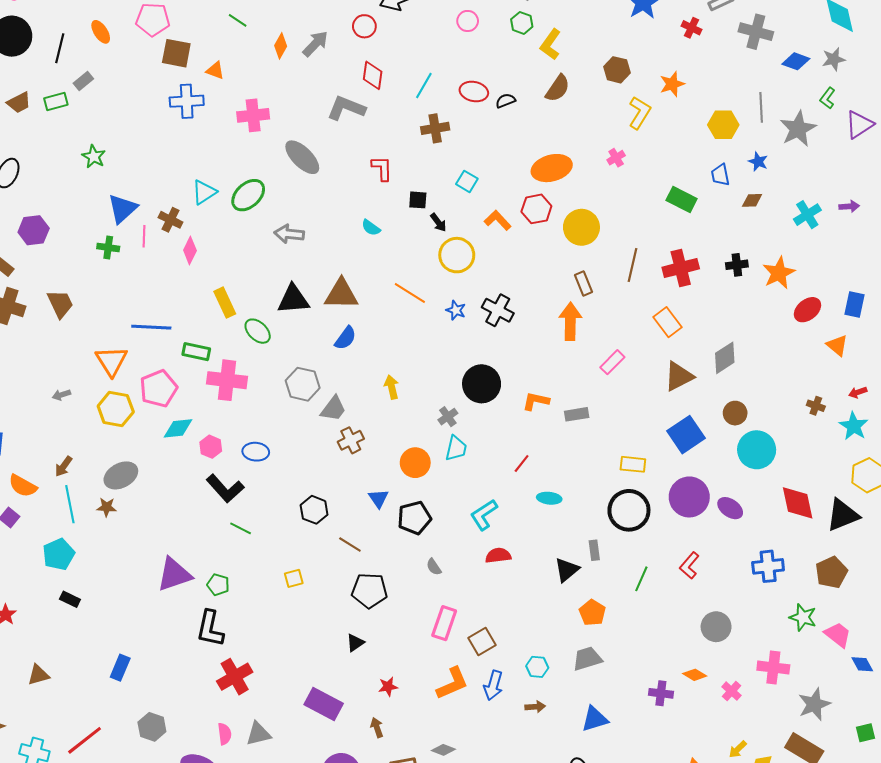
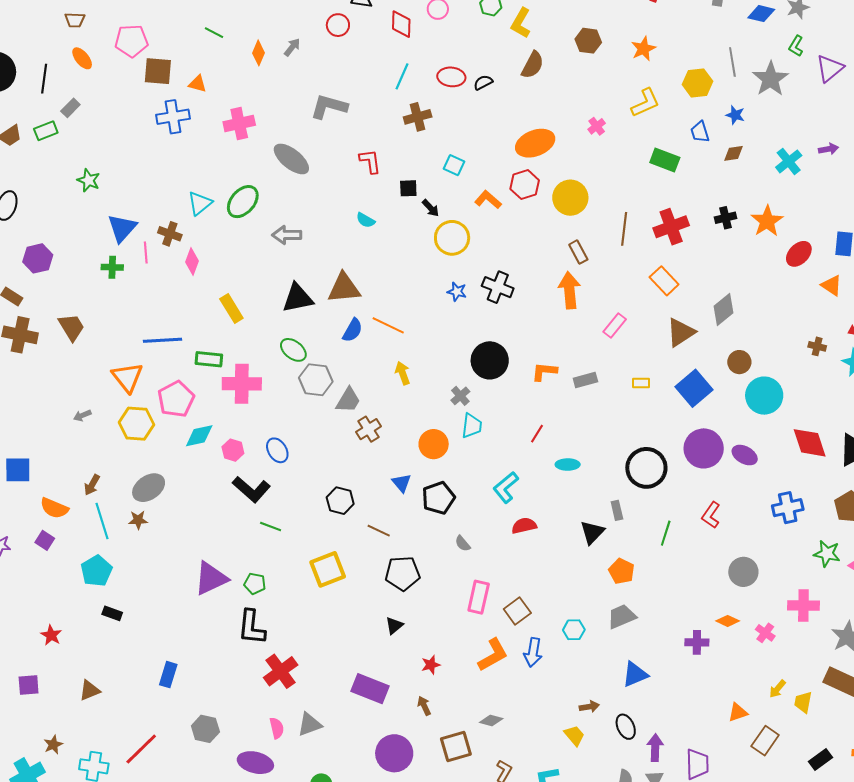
gray arrow: (315, 44) -> (292, 47), size x0.7
red diamond: (373, 75) -> (401, 24), moved
yellow L-shape: (640, 113) -> (645, 103), moved, turned 40
orange line: (410, 293) -> (388, 325), moved
green ellipse: (258, 331) -> (293, 350), moved
blue ellipse: (256, 452) -> (277, 450), turned 60
yellow rectangle: (633, 464) -> (641, 383), moved, size x0.7
yellow square: (294, 578) -> (328, 569), size x1.8
brown arrow: (535, 707) -> (589, 707), moved

